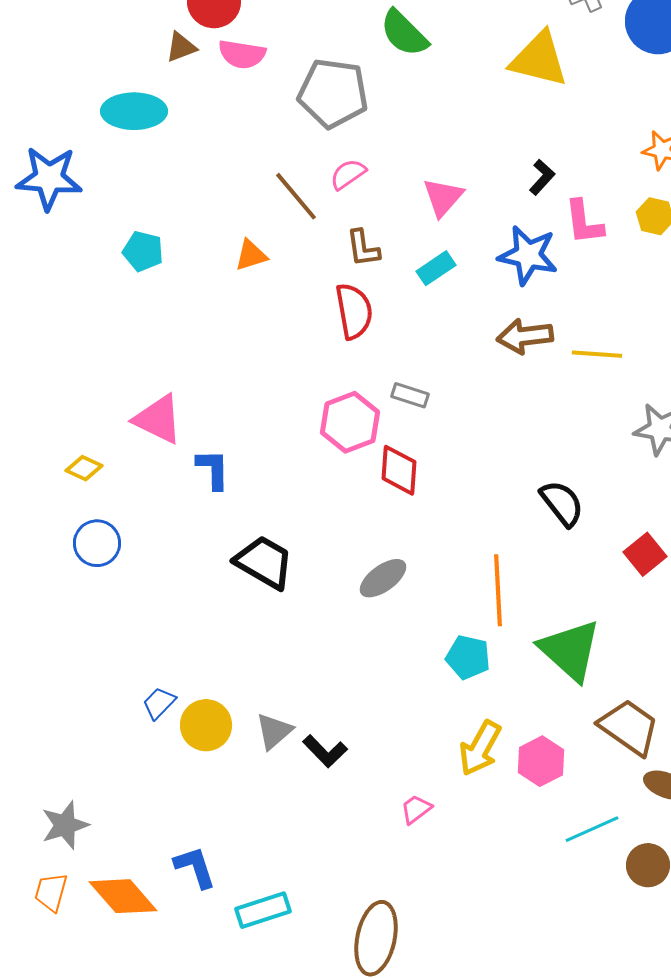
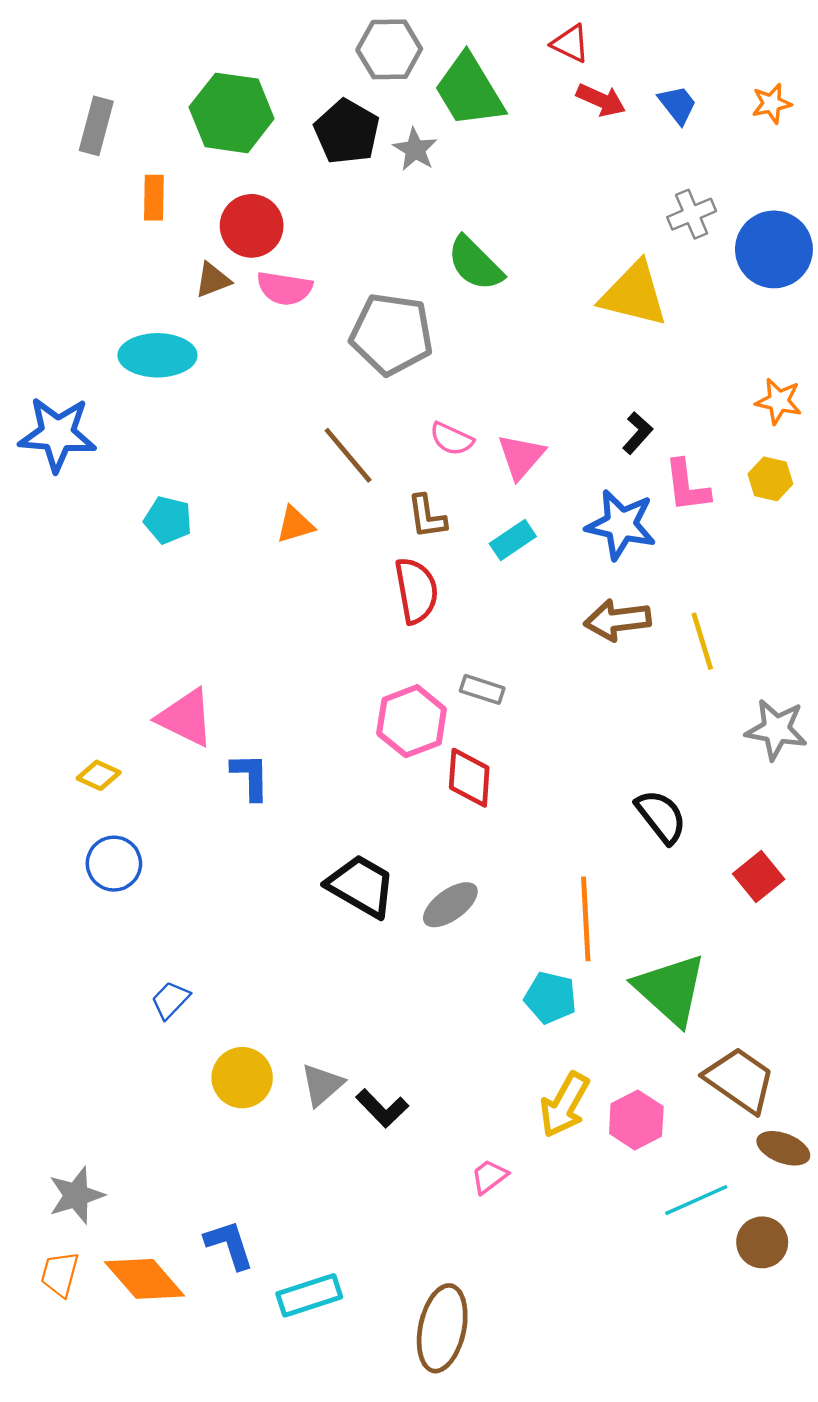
pink semicircle: (348, 174) -> (452, 439), moved, turned -120
yellow line: (597, 354) -> (702, 641), turned 69
black trapezoid: (264, 562) -> (361, 886), moved
blue trapezoid: (159, 703) -> (170, 1000), moved

